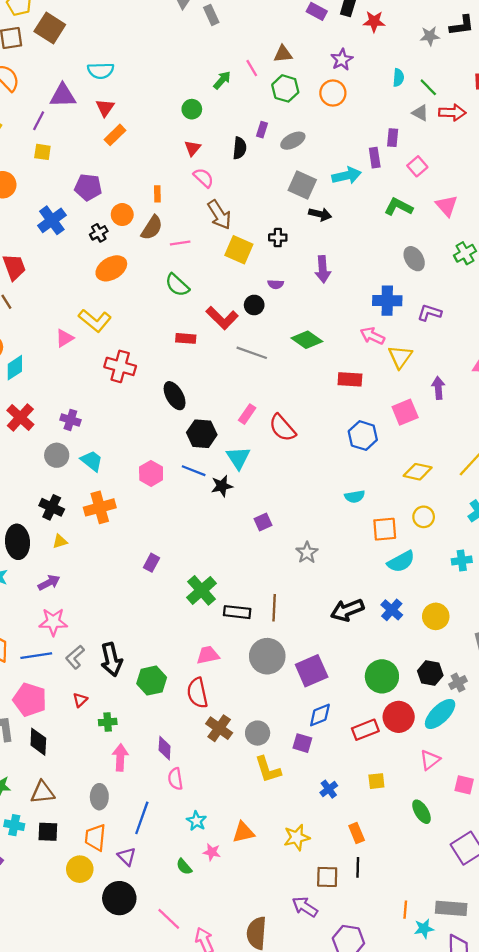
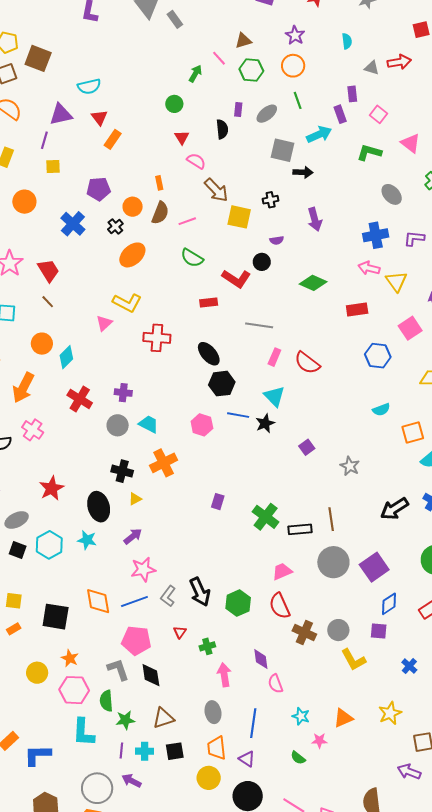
green line: (428, 87) -> (298, 100), moved, turned 36
gray line: (252, 353) -> (259, 325), moved
black hexagon: (202, 434) -> (222, 384), moved

